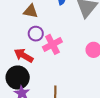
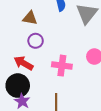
pink cross: (52, 44) -> (62, 66), moved, turned 36

